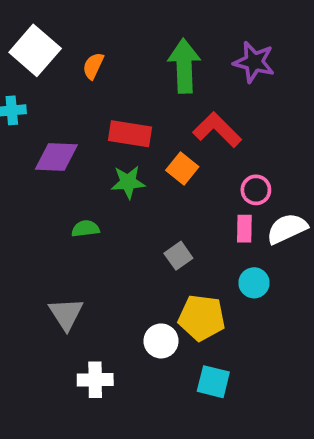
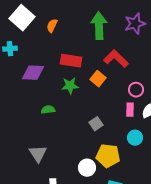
purple star: (254, 62) -> (135, 24), turned -30

